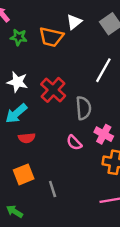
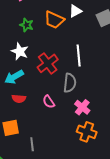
green star: (19, 37) -> (27, 25), moved
white line: (103, 70) -> (79, 56), moved, turned -45
pink semicircle: (74, 143) -> (49, 102), moved

